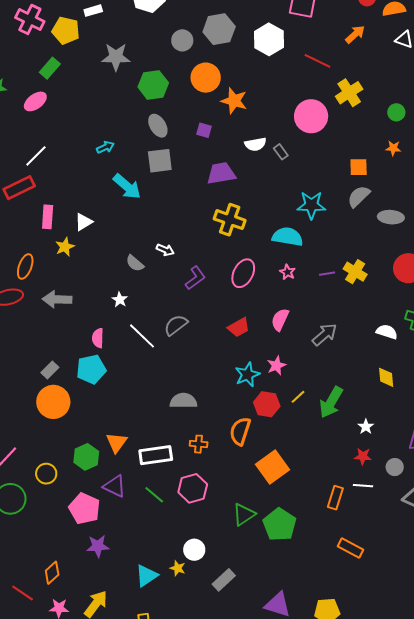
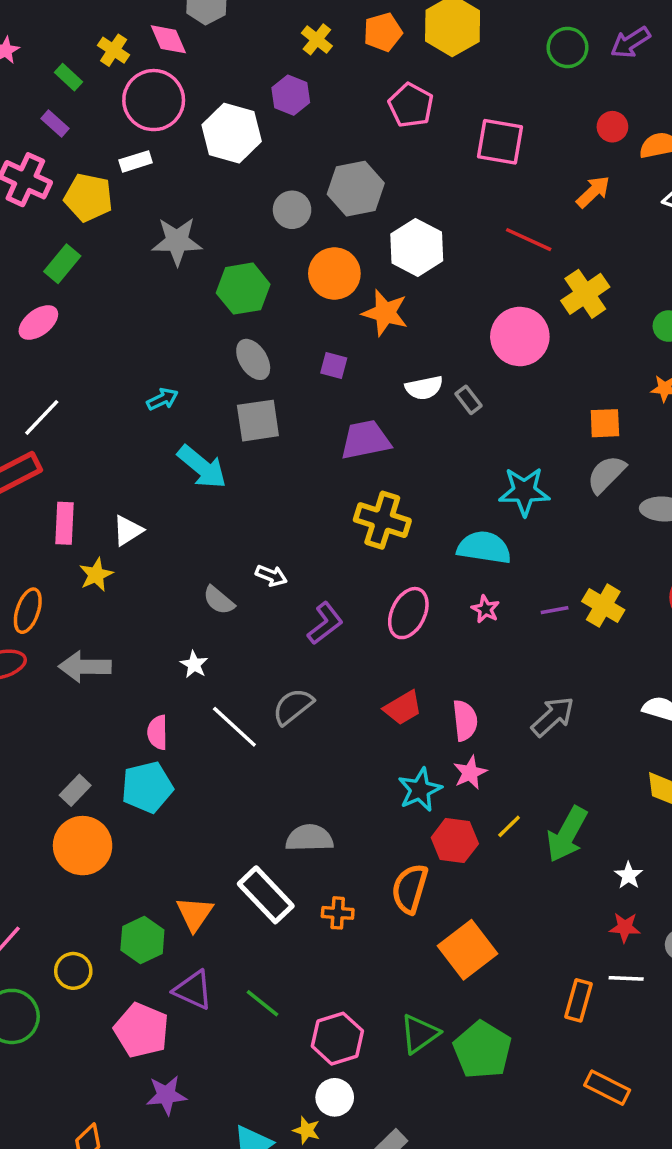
white hexagon: (269, 39) -> (417, 247), moved
pink semicircle: (280, 320) -> (465, 720), moved, turned 150
white rectangle: (156, 455) -> (266, 895), moved, turned 56
pink hexagon: (193, 488) -> (337, 1039), moved

